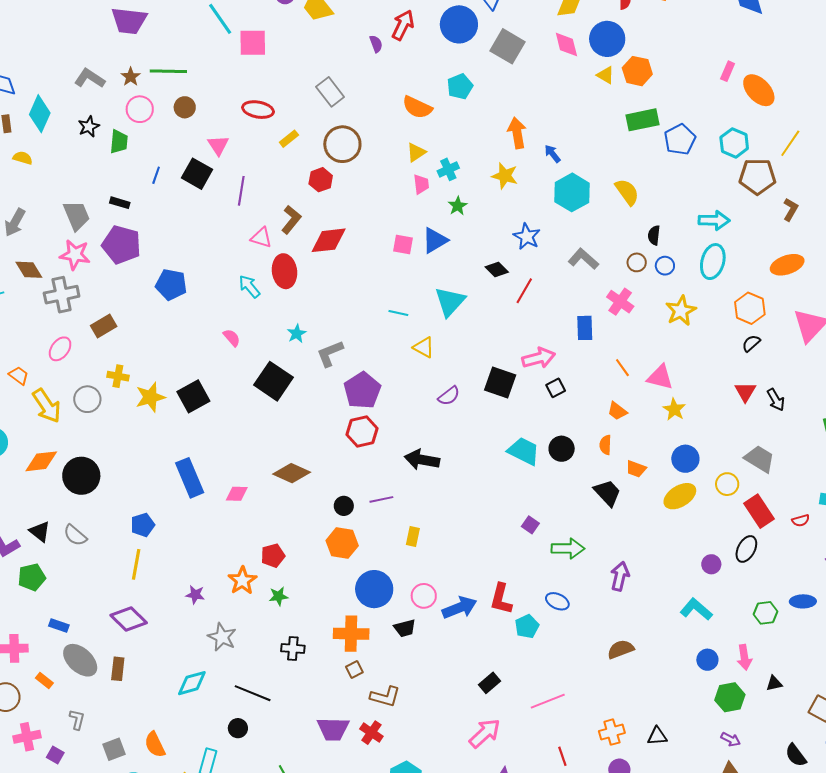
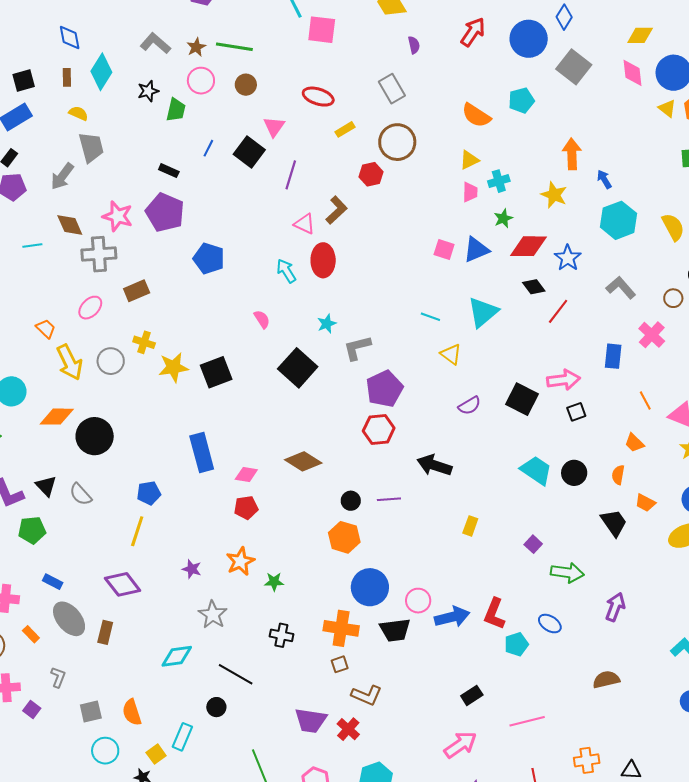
purple semicircle: (376, 44) -> (414, 45), moved
gray trapezoid: (76, 216) -> (91, 147), moved
red diamond: (329, 240) -> (528, 246), moved
yellow rectangle: (413, 536) -> (470, 526), moved
red pentagon: (273, 556) -> (246, 508), moved
black trapezoid: (405, 628) -> (395, 630), size x1.4

